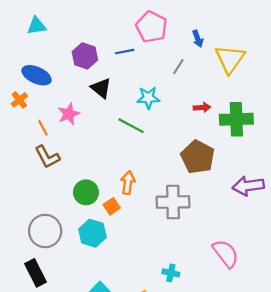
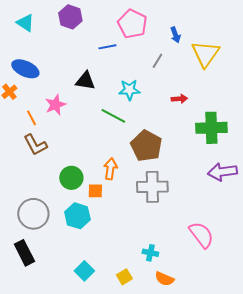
cyan triangle: (37, 26) -> (25, 23), turned 42
purple hexagon: (85, 56) -> (70, 17), moved
black triangle: (101, 88) -> (85, 81), turned -30
green cross: (236, 119) -> (211, 128), moved
brown pentagon: (198, 157) -> (146, 146), moved
orange square: (112, 206) -> (95, 191), turned 35

